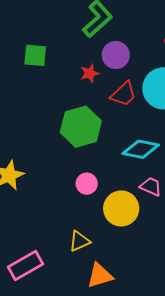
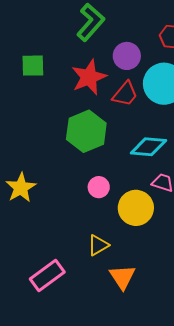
purple circle: (116, 55) -> (127, 56), moved
red star: (90, 73) -> (89, 77), size x1.8
orange triangle: (100, 276) -> (122, 277), turned -40

